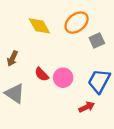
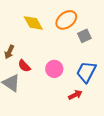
red semicircle: (42, 74) -> (24, 66), moved

